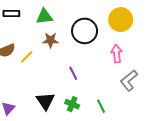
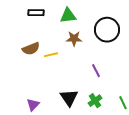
yellow line: (27, 57) -> (51, 55), turned 32
green cross: (72, 104) -> (95, 101), turned 32

